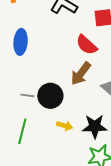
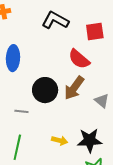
black circle: (50, 96) -> (45, 90), moved

